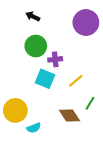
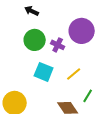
purple circle: (86, 22) -> (82, 31), moved
purple cross: (55, 59) -> (58, 45), moved, turned 32

